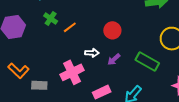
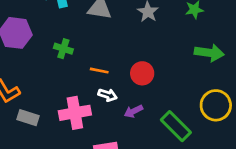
green cross: (51, 19) -> (63, 49), moved, turned -32
orange line: (70, 27) -> (99, 71), moved, turned 32

